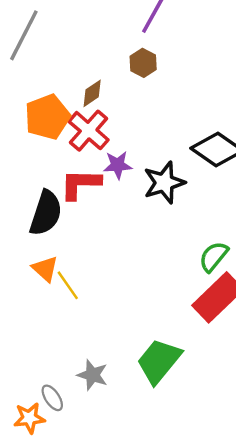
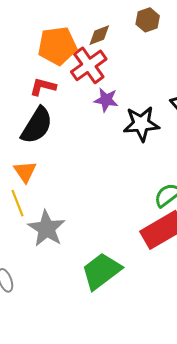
red L-shape: (80, 184) -> (43, 87), moved, size x0.7
yellow line: (68, 285) -> (18, 203), moved
gray star: (92, 375) -> (47, 229), moved, size x1.4

